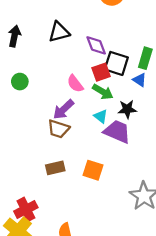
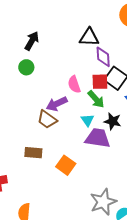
black triangle: (59, 32) -> (89, 37), moved
black arrow: (14, 36) -> (32, 41), moved
purple trapezoid: (117, 132) -> (98, 138), turned -32

